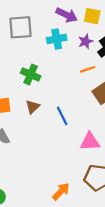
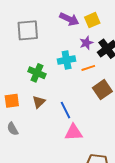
yellow square: (92, 16) -> (92, 20), turned -35
cyan cross: (57, 39) -> (67, 60), moved
pink triangle: (90, 142) -> (74, 132), moved

